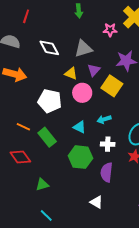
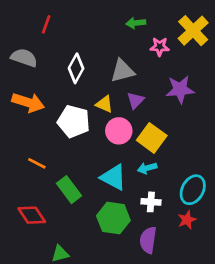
green arrow: (79, 11) -> (136, 23), moved, turned 88
white diamond: (49, 48) -> (76, 68), turned 55
yellow square: (112, 86) -> (152, 138), moved
white pentagon: (50, 101) -> (74, 121), moved
orange line: (23, 127) -> (37, 163), moved
cyan triangle: (79, 127) -> (113, 177), size x1.5

